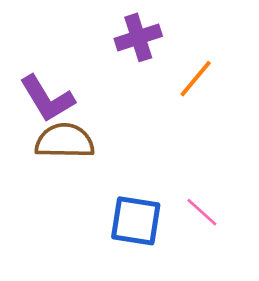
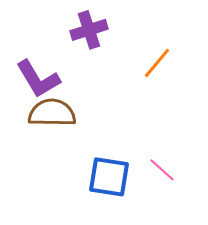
purple cross: (138, 37) -> (89, 30), moved

